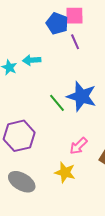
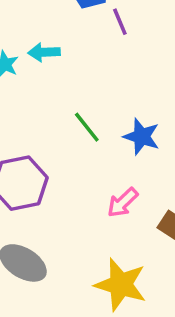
blue star: (82, 96) -> (142, 137), moved, size x0.7
yellow star: (65, 172) -> (121, 285), moved, size x1.4

